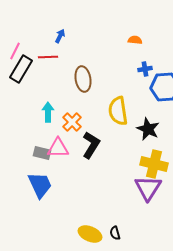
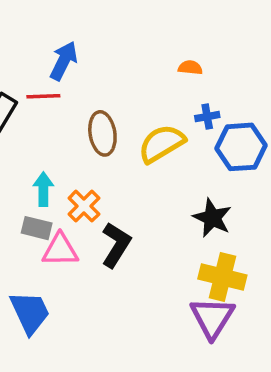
blue arrow: (60, 36) -> (64, 61), size x1.6
yellow semicircle: (118, 111) -> (162, 144), moved, turned 68
gray rectangle: (42, 153) -> (37, 228), moved

